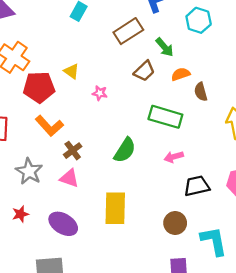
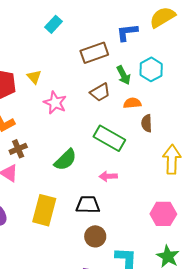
cyan hexagon: (199, 20) -> (151, 69), moved
pink star: (100, 93) -> (55, 103), size x1.6
black trapezoid: (197, 186) -> (88, 205), moved

